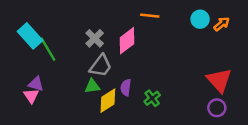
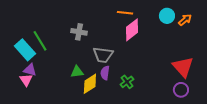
cyan rectangle: (30, 36) -> (25, 50), moved
gray cross: (95, 38) -> (79, 32), turned -35
pink diamond: (127, 41) -> (132, 30), moved
gray trapezoid: (101, 66) -> (103, 55), moved, turned 60

